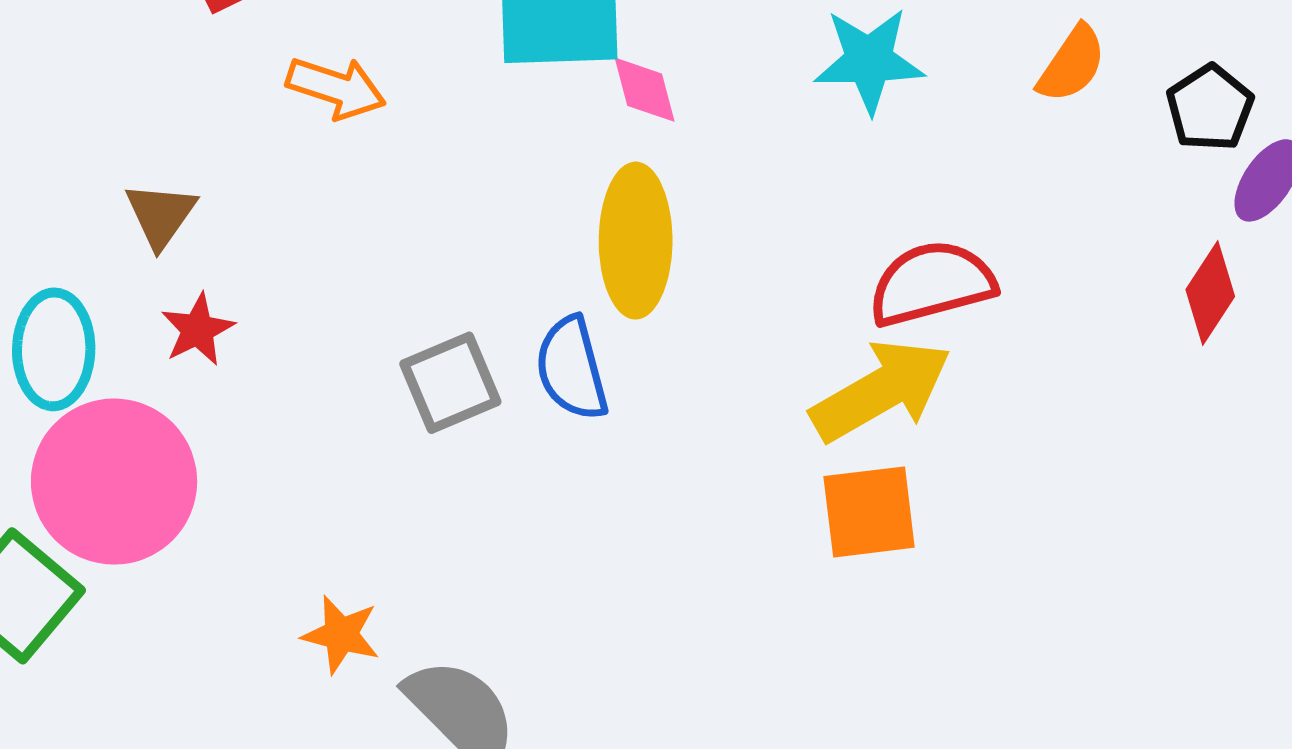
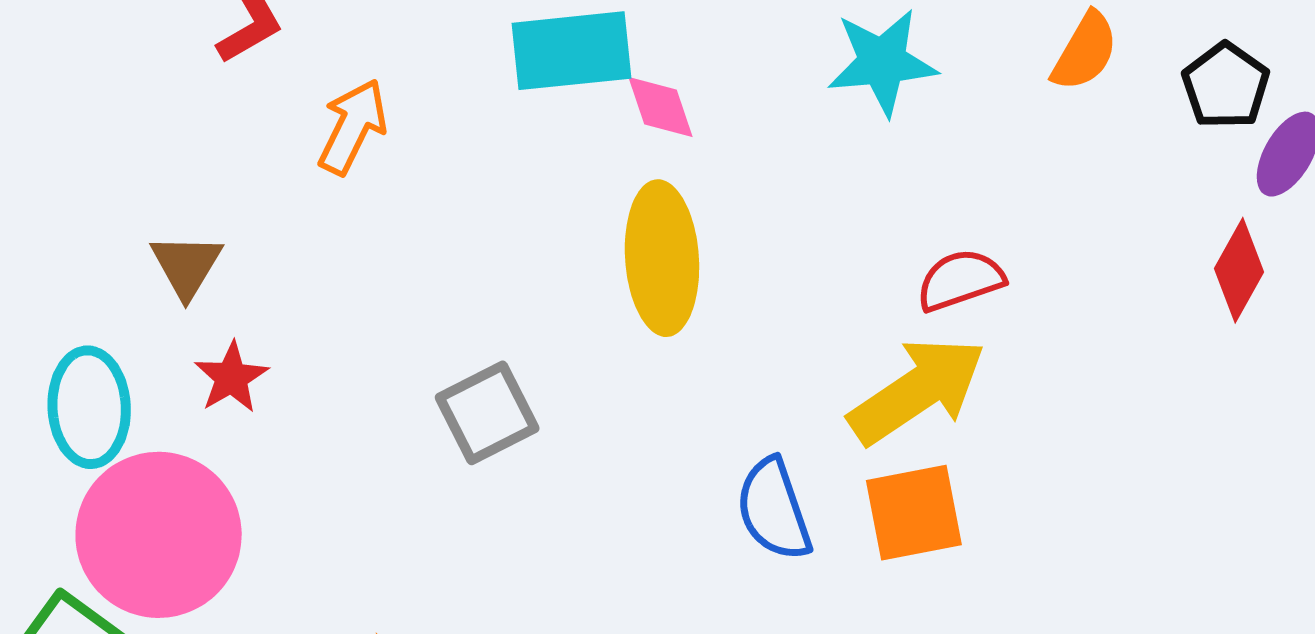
orange arrow: (336, 88) -> (353, 127), turned -78
red semicircle: (932, 283) -> (960, 280), size x0.7
blue semicircle: (572, 369) -> (774, 509), moved

